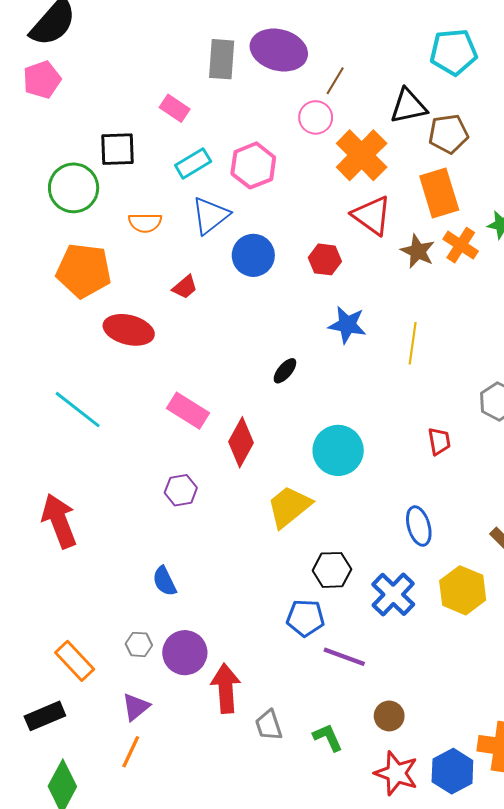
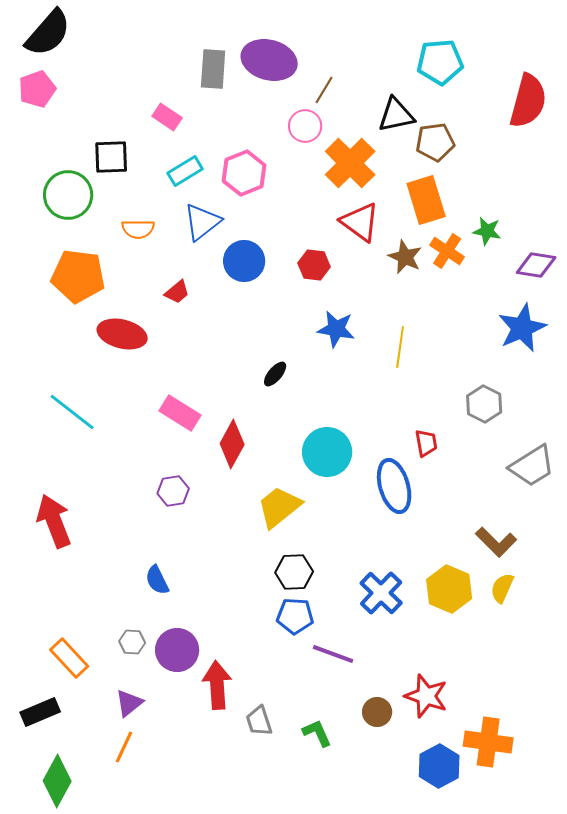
blue ellipse: (419, 526) -> (394, 486), moved, size x1.4
black hexagon: (332, 570) -> (294, 572), moved
red star: (396, 773) -> (426, 696), moved

